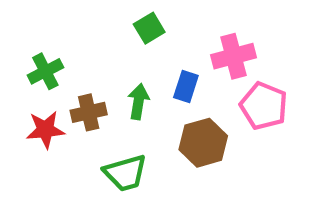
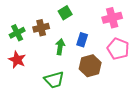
pink cross: (234, 56) -> (112, 18), moved
brown cross: (89, 112) -> (41, 28), moved
red star: (45, 130) -> (17, 60), turned 30

